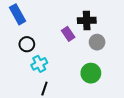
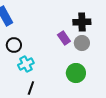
black cross: (87, 20) -> (82, 22), moved
purple rectangle: (68, 34) -> (64, 38), moved

